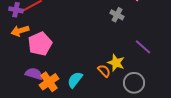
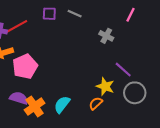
purple line: (143, 47) -> (123, 70), moved
orange semicircle: (104, 71) -> (96, 103), moved, turned -88
gray circle: (134, 83) -> (135, 93), moved

